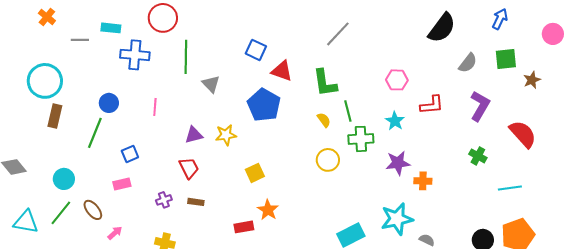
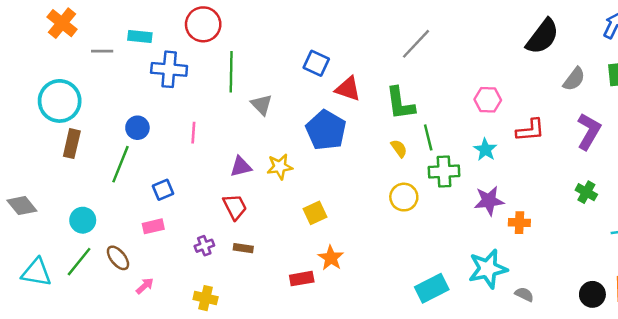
orange cross: (47, 17) -> (62, 23), size x1.4

